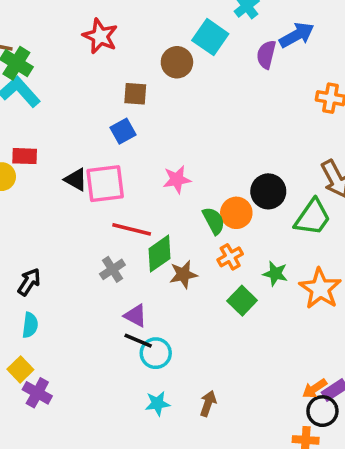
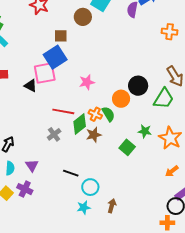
blue square: (123, 131) -> (55, 57), size x1.6
pink square: (105, 184) -> (45, 73), moved
green semicircle: (214, 221) -> (108, 114), moved
orange cross: (230, 257) -> (95, 114), moved, turned -32
purple triangle: (135, 316) -> (32, 165), moved, turned 32
cyan circle: (156, 353) -> (90, 187), moved
orange arrow: (315, 388) -> (172, 171), moved
purple cross: (37, 393) -> (25, 189), moved

